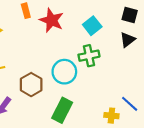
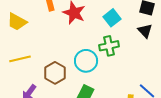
black triangle: (127, 40) -> (145, 31), turned -35

